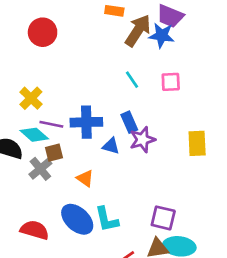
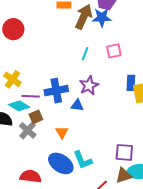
cyan line: (132, 80) -> (85, 54), turned 64
blue rectangle: (129, 122) -> (131, 83), moved, turned 35
purple star: (142, 140) -> (89, 86), moved
orange triangle: (85, 178) -> (62, 132), turned 32

